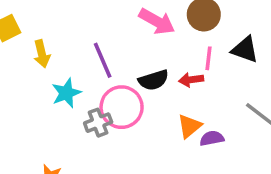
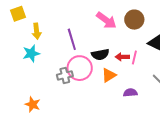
pink line: (209, 58) -> (134, 58), moved
cyan star: (66, 93) -> (31, 53), moved
orange triangle: (189, 126) -> (109, 75), moved

